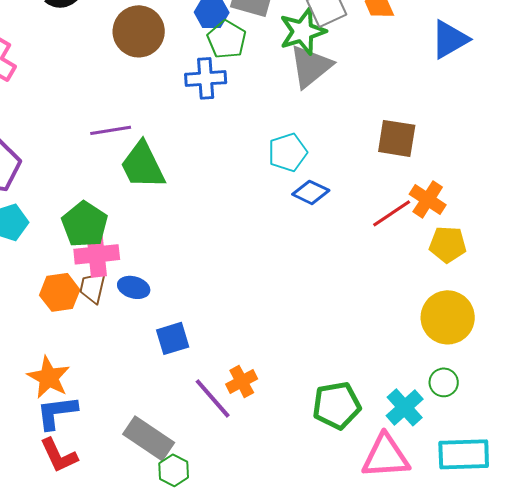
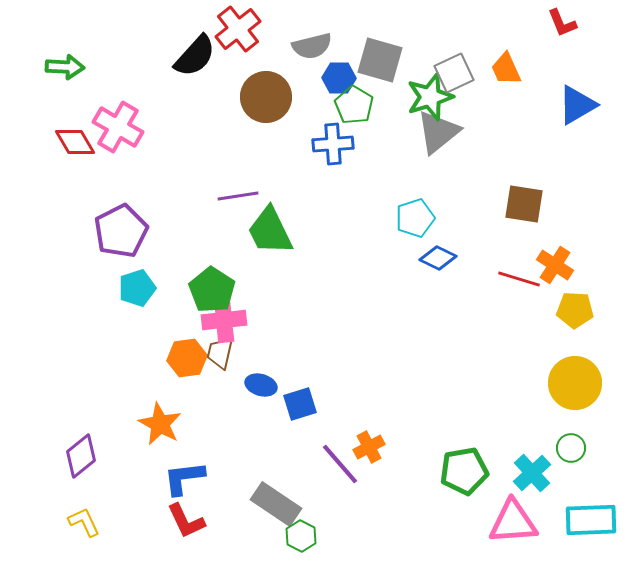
red line: (392, 213) -> (519, 279), turned 51
blue ellipse: (134, 287) -> (261, 385), moved
orange star: (49, 377) -> (160, 424), moved

